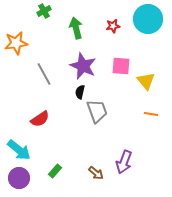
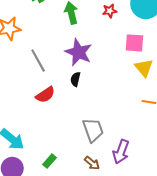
pink square: (121, 66) -> (134, 43), moved
gray trapezoid: (97, 111) -> (93, 130), moved
red semicircle: (40, 119) -> (45, 95), moved

